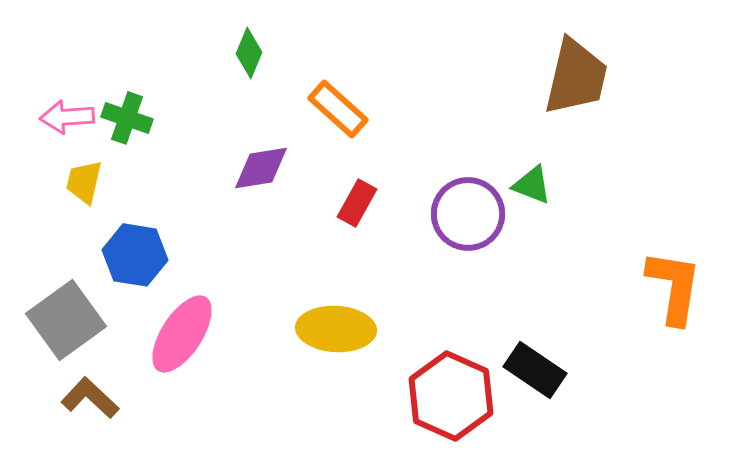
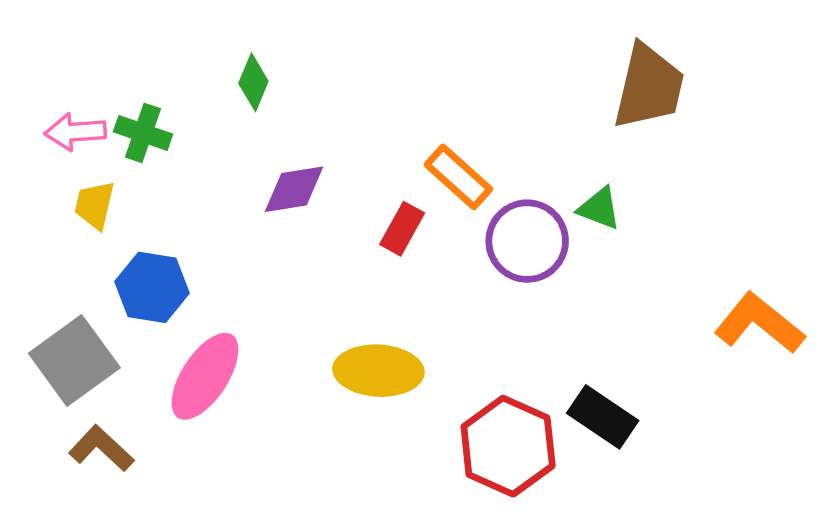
green diamond: (249, 53) -> (253, 82), moved
orange rectangle: (338, 109) -> (458, 177), moved
orange L-shape: (674, 287) -> (759, 323), turned -60

